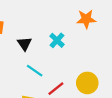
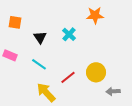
cyan line: (35, 71) -> (39, 64), moved

